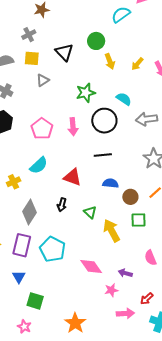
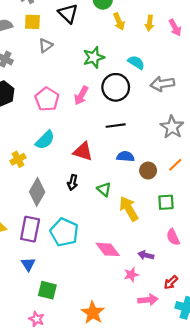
yellow arrow: (137, 64) -> (150, 23), turned -32
pink arrow: (73, 127) -> (81, 96), turned 36
green square: (139, 220) -> (166, 202), moved

